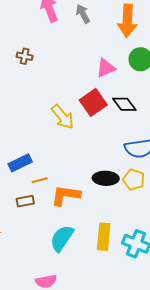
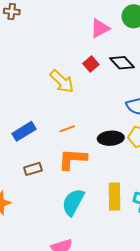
brown cross: (25, 56) -> (12, 11), moved
red square: (93, 102) -> (91, 64), size x0.6
orange line: (40, 180) -> (67, 129), moved

